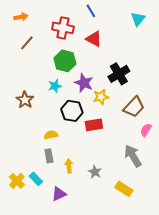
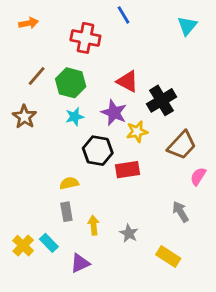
red triangle: (94, 39) -> (128, 81), moved
brown line: (27, 43) -> (37, 76), moved
green hexagon: (65, 61) -> (71, 83), moved
brown star: (25, 100) -> (24, 117), moved
gray arrow: (133, 156) -> (180, 212), size x0.7

